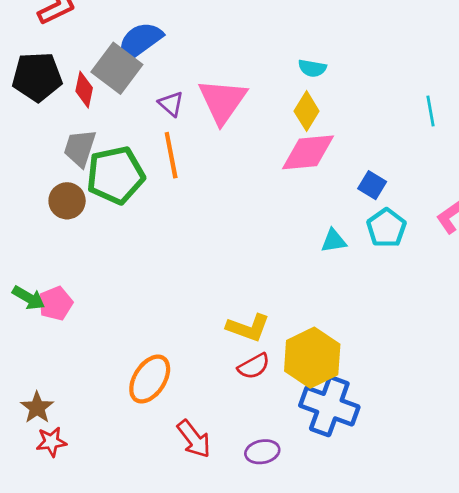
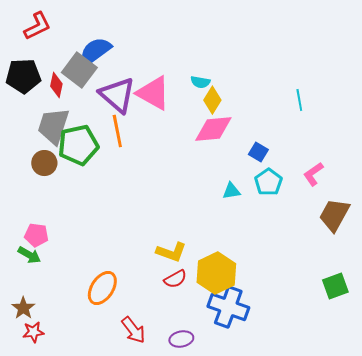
cyan semicircle: (312, 68) -> (200, 82), moved
pink triangle: (222, 101) -> (153, 93), turned -36
purple triangle: (171, 104) -> (117, 95), size x2.0
gray trapezoid: (80, 148) -> (53, 126), size x1.4
green arrow: (29, 298) -> (29, 255), moved
pink pentagon: (56, 303) -> (36, 235), turned 30

